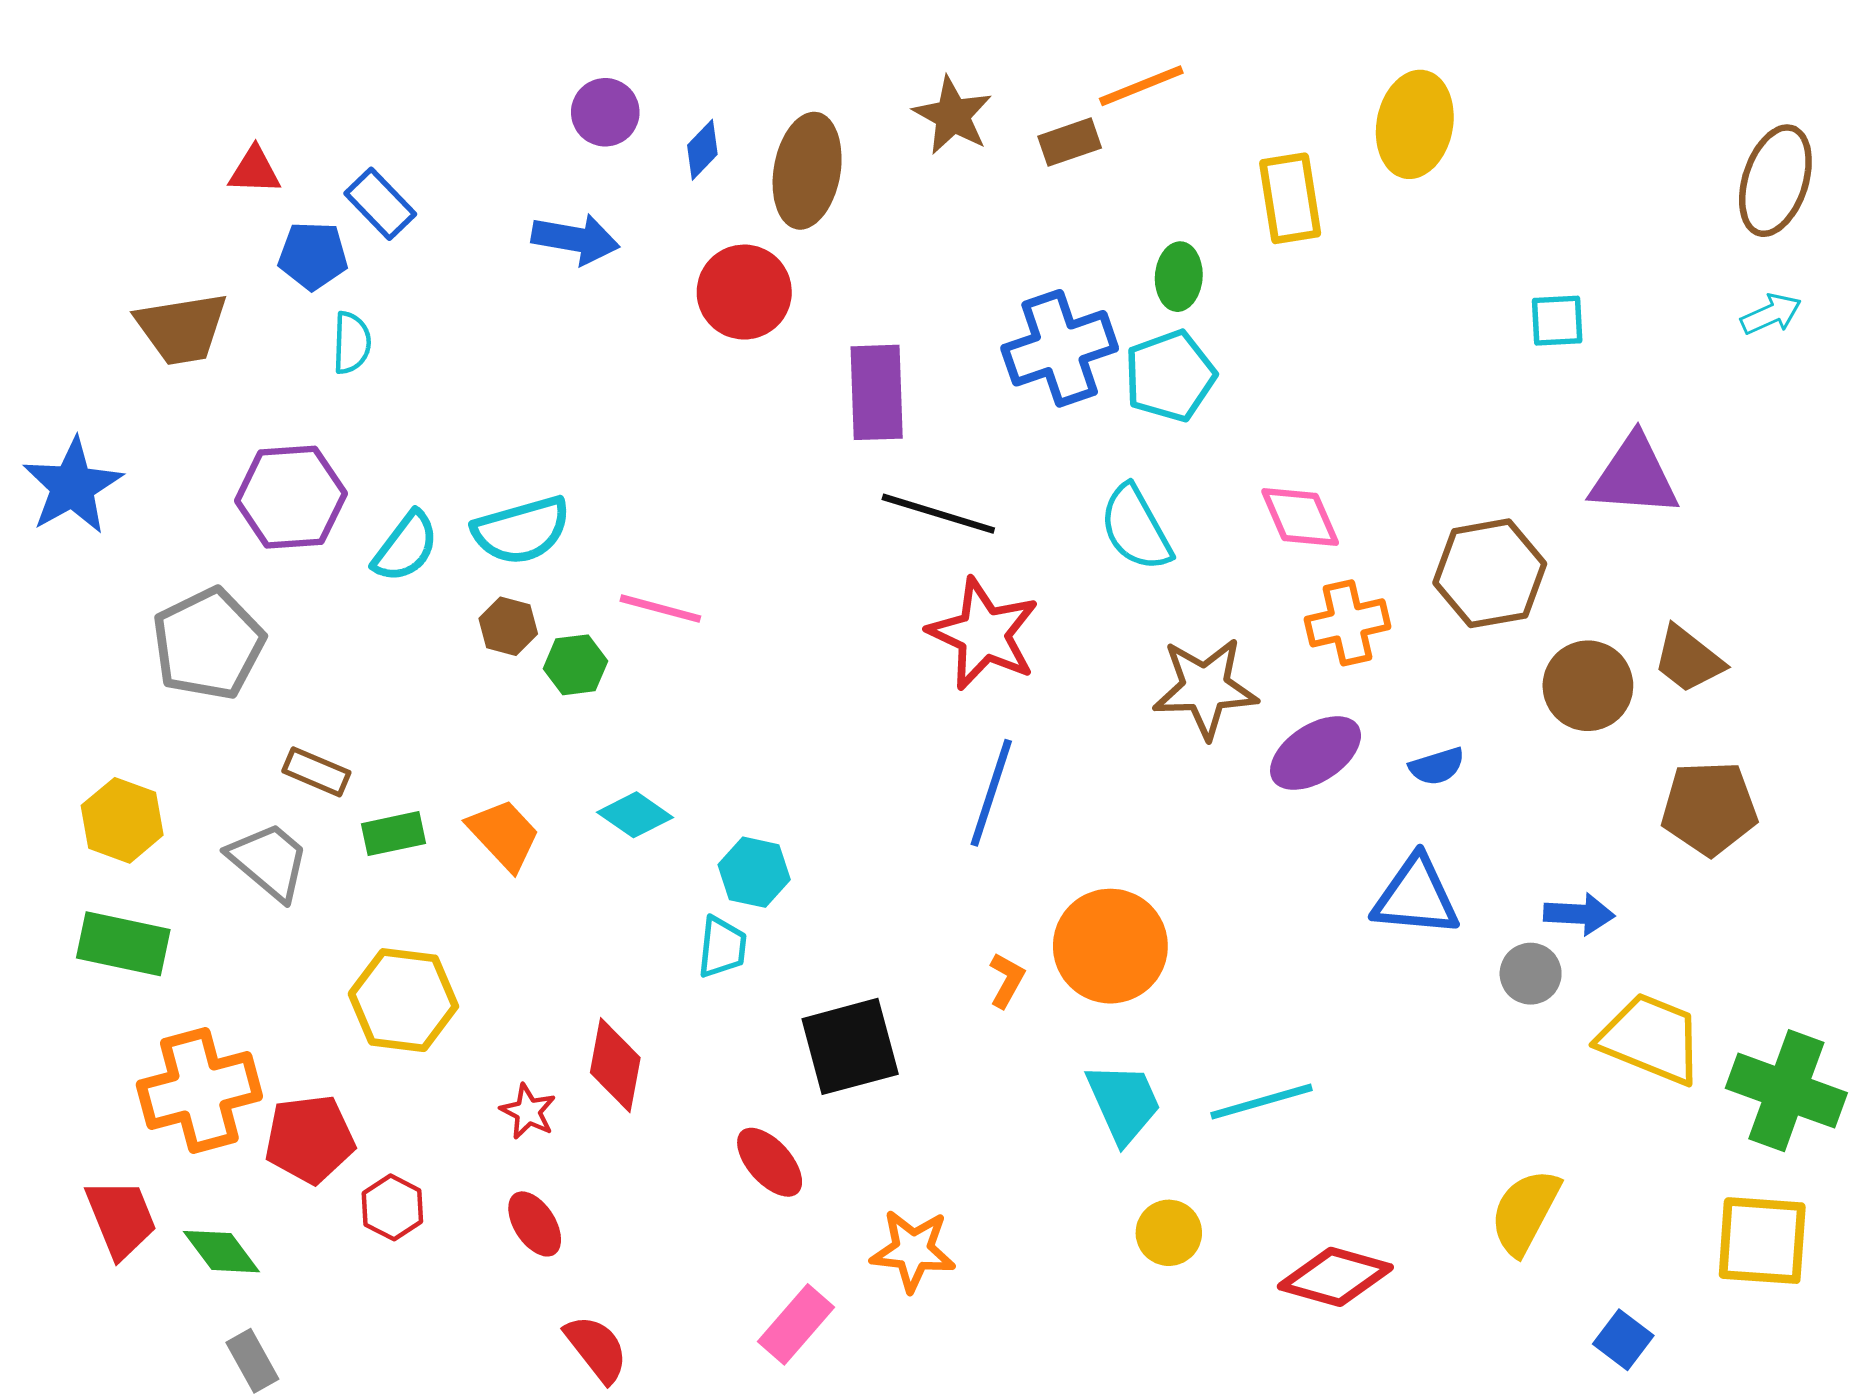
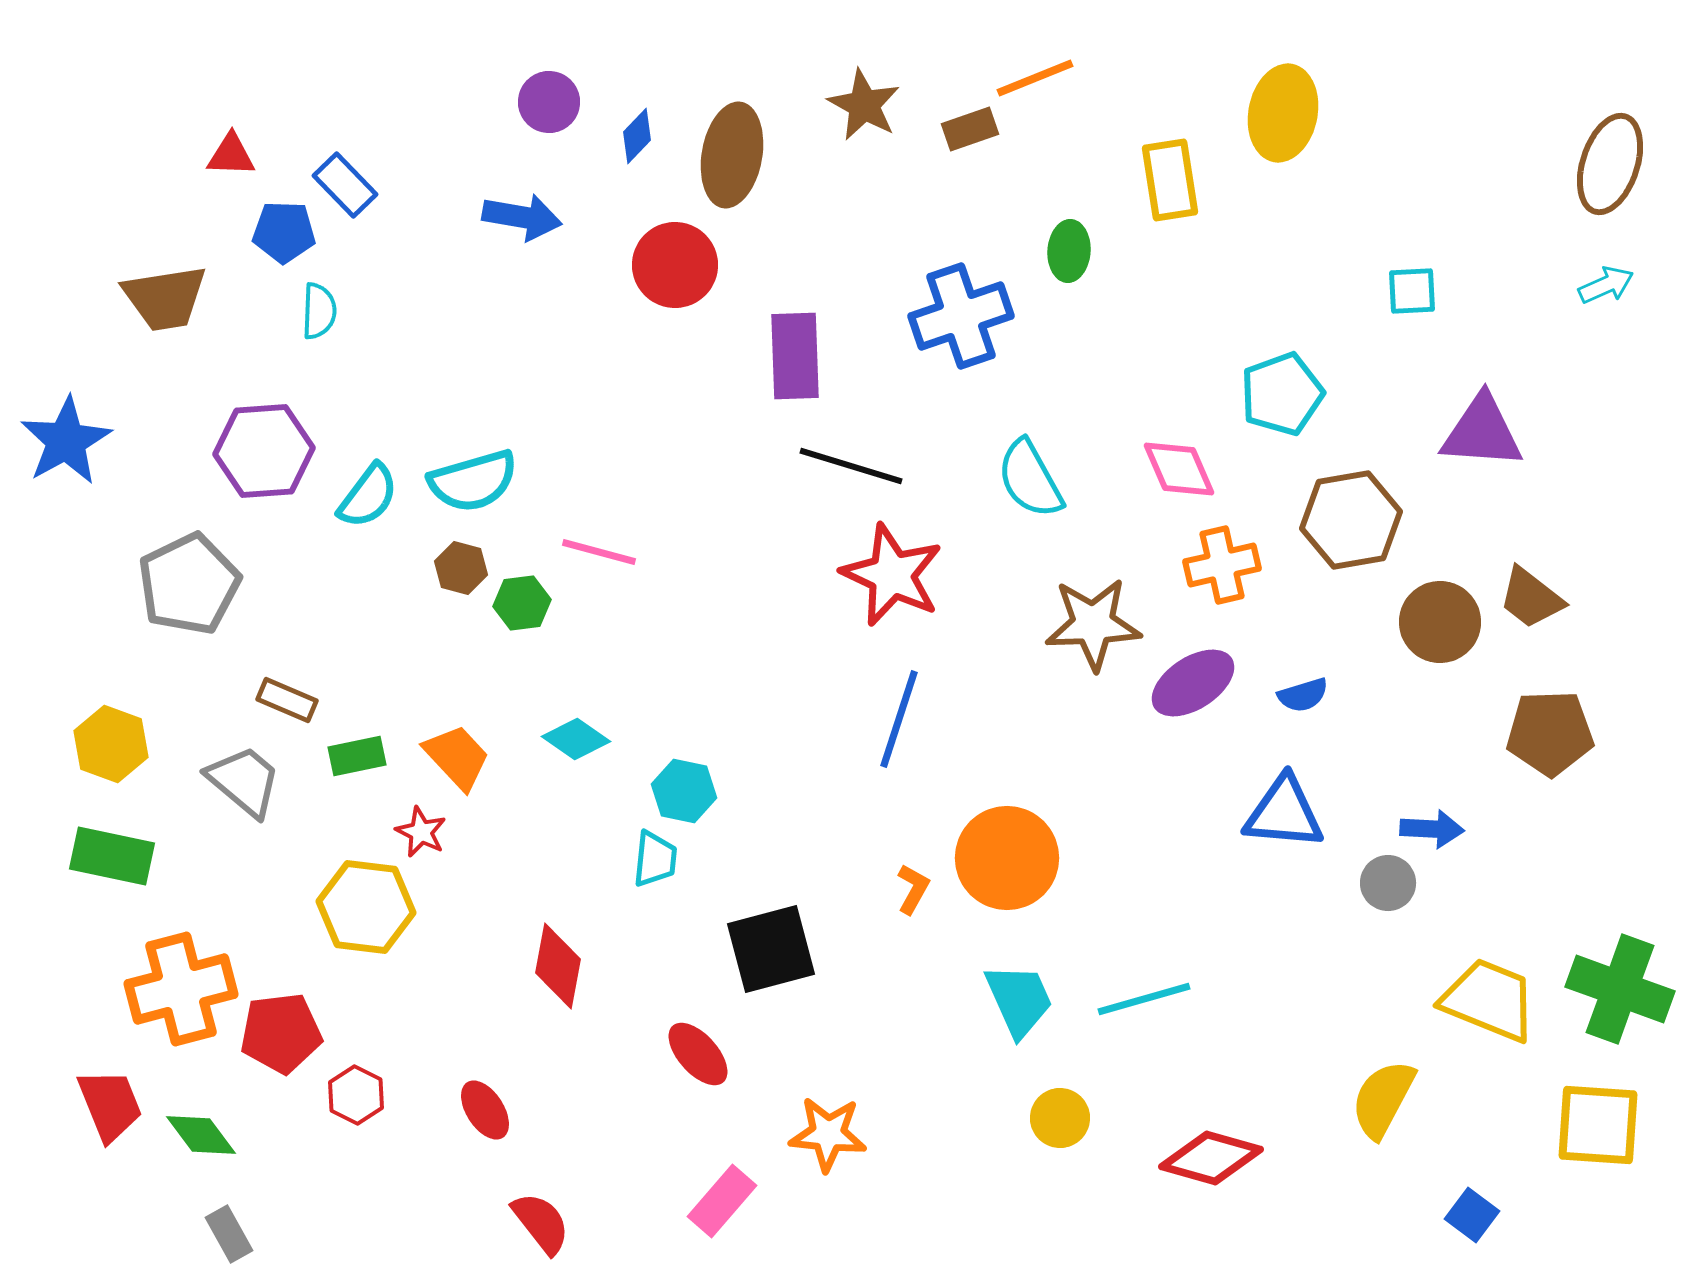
cyan pentagon: (1170, 376) -> (1282, 394), moved
yellow trapezoid: (1651, 1039) -> (1489, 1000), moved
red star: (528, 1111) -> (421, 832), moved

